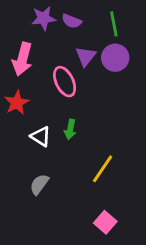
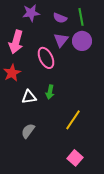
purple semicircle: (72, 21) -> (60, 18), moved
white triangle: (41, 136) -> (29, 97), turned -42

